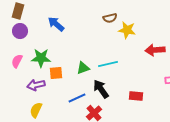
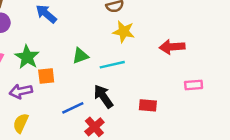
yellow star: (127, 30) -> (124, 32), moved
green star: (41, 58) -> (27, 57), turned 30
green triangle: (83, 68) -> (80, 56), moved

